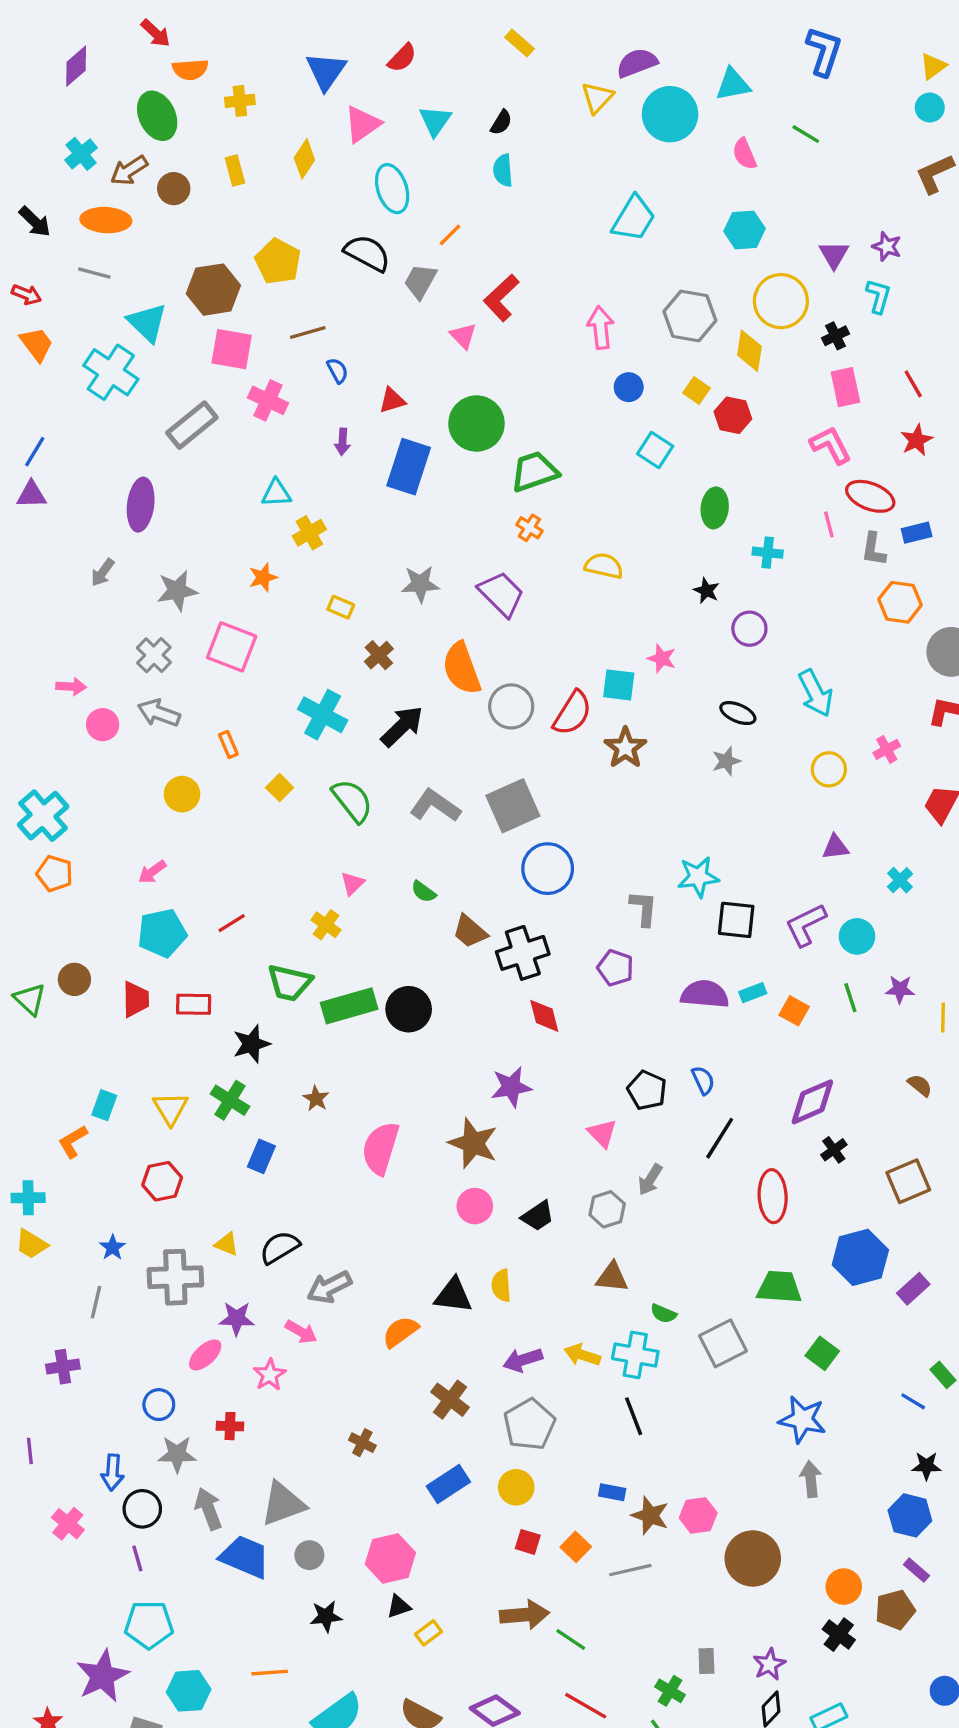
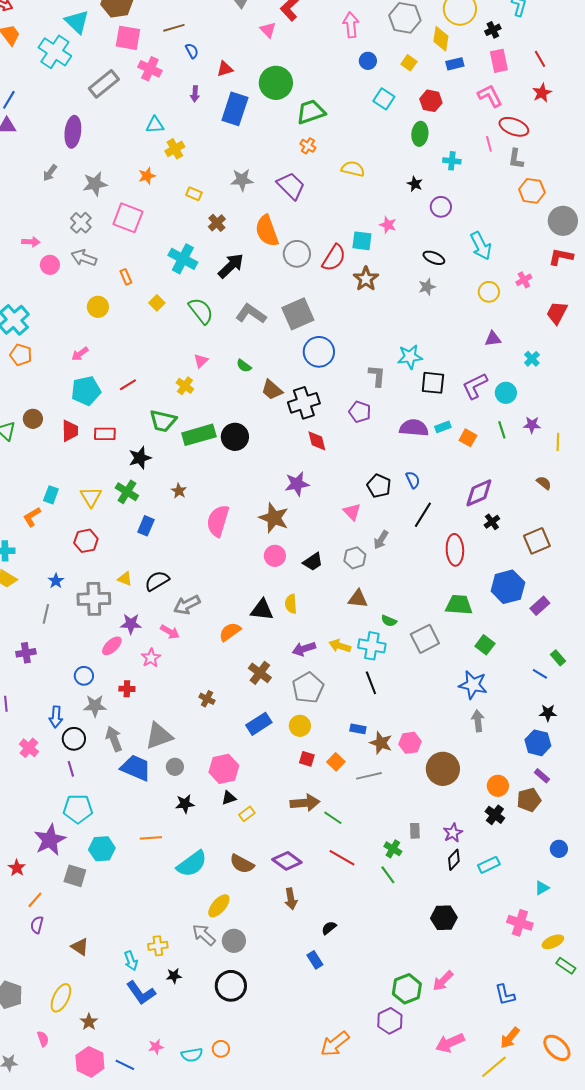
red hexagon: (733, 415) -> (431, 101), moved
blue rectangle: (917, 533) -> (455, 64), moved

